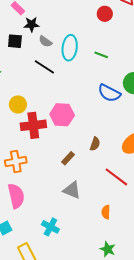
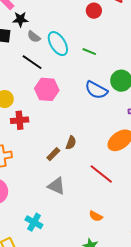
cyan ellipse: (70, 48) -> (58, 44), turned -40
pink hexagon: (62, 115) -> (47, 89), moved
red cross: (33, 125) -> (20, 120), size x0.7
brown semicircle: (95, 144) -> (71, 143), moved
orange semicircle: (106, 212) -> (96, 216), moved, turned -64

